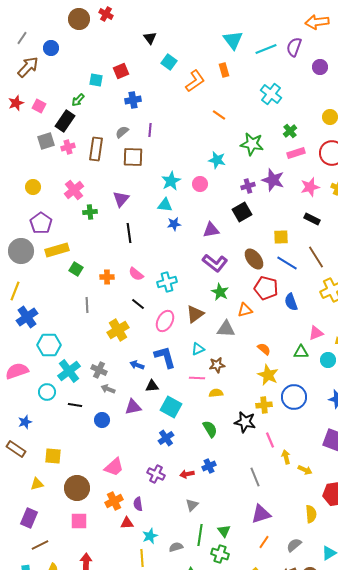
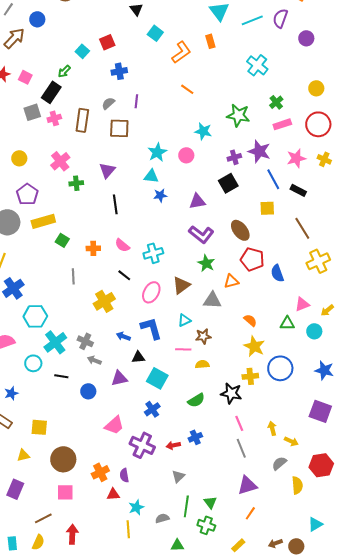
cyan square: (96, 80) -> (82, 51), turned 32
orange line: (219, 115) -> (187, 89), moved
blue line: (287, 263) -> (273, 179), moved, turned 30
green semicircle: (210, 429) -> (196, 400), turned 90
pink line: (270, 440) -> (239, 423), moved
pink trapezoid: (114, 467) -> (114, 425), moved
purple cross: (156, 474) -> (142, 445), size x1.4
brown line: (40, 545) -> (43, 518), moved
gray semicircle: (294, 545) -> (279, 463), moved

